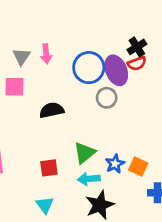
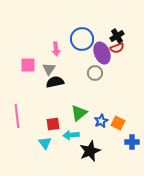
pink arrow: (46, 54) -> (56, 49), moved
gray triangle: (21, 57) -> (49, 69), moved
blue circle: (89, 68) -> (82, 39), moved
cyan arrow: (89, 179) -> (71, 135), moved
cyan triangle: (45, 205) -> (45, 143), moved

